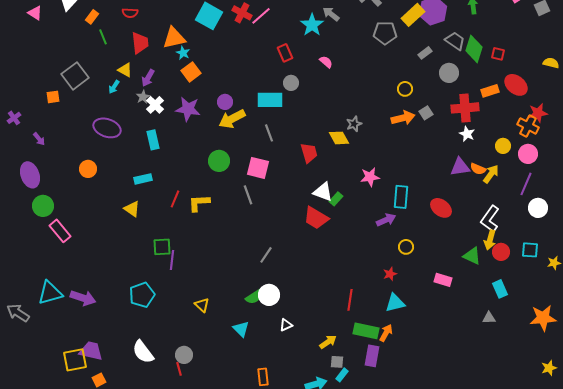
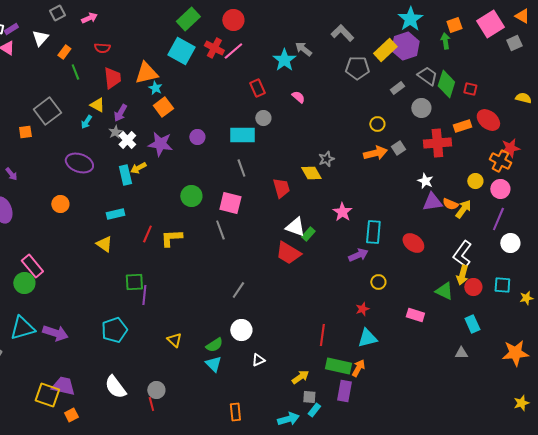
yellow arrow: (232, 119) -> (138, 168), moved, size x0.6
white star: (467, 134) -> (425, 181), moved
pink star: (370, 177) -> (342, 212), turned -30
green circle: (43, 206) -> (24, 283), moved
green semicircle: (254, 297) -> (214, 345), moved
yellow square: (75, 360) -> (47, 395), turned 30

